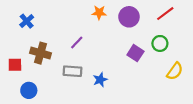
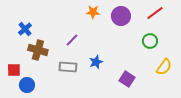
blue cross: (27, 21) -> (25, 29), moved
purple square: (135, 53) -> (127, 79), moved
red square: (15, 65) -> (14, 70), moved
blue star: (100, 80) -> (96, 62), moved

